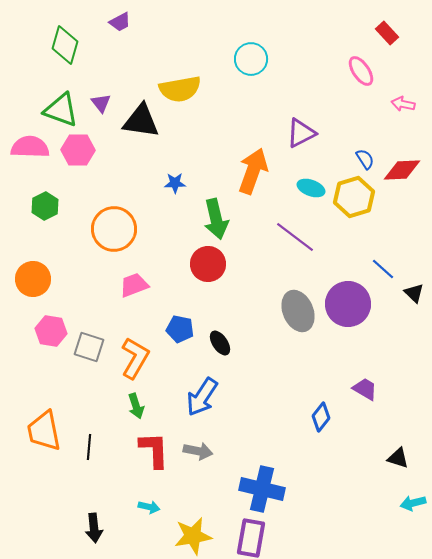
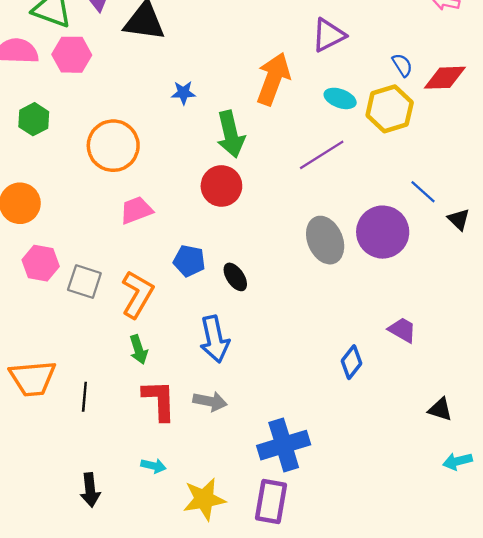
purple line: (295, 237) -> (322, 155), turned -69
blue arrow: (202, 397) -> (215, 339), turned -45
orange trapezoid: (44, 431) -> (33, 378), turned -84
blue cross: (262, 489) -> (284, 445), turned -30

